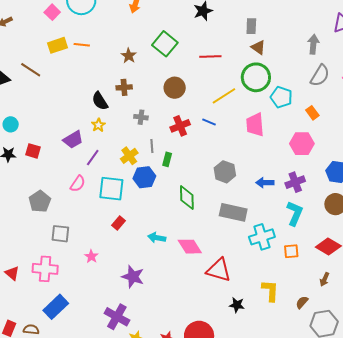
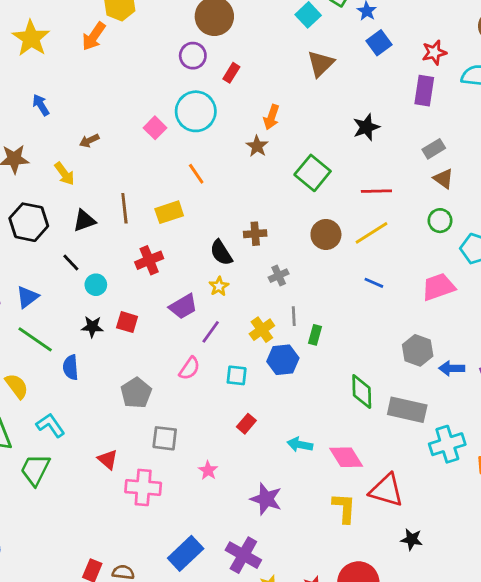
gray rectangle: (251, 26) -> (434, 149), turned 56
yellow rectangle: (57, 45) -> (169, 212), moved
orange line: (82, 45) -> (196, 174), turned 49
brown star: (129, 56) -> (257, 146), moved
brown line: (31, 70) -> (124, 208), turned 50
green circle: (256, 77) -> (440, 221), size x0.6
yellow line: (224, 96) -> (372, 233), moved
gray cross: (141, 117) -> (279, 276), turned -32
pink trapezoid: (255, 125) -> (438, 287), turned 75
red cross: (180, 126) -> (149, 260), moved
gray hexagon: (225, 172) -> (418, 350), moved
cyan square: (111, 189) -> (237, 375), size x0.6
green diamond: (187, 198) -> (362, 392), moved
red triangle: (12, 273) -> (108, 459), moved
yellow L-shape: (270, 291) -> (344, 508), moved
blue rectangle: (56, 307) -> (186, 553), moved

